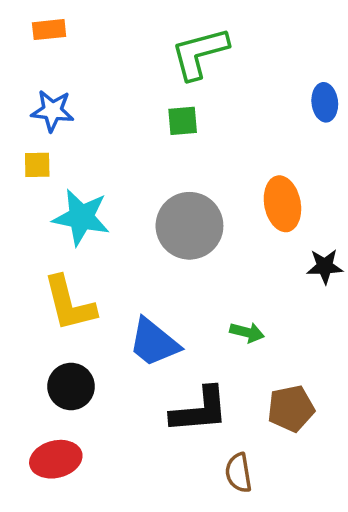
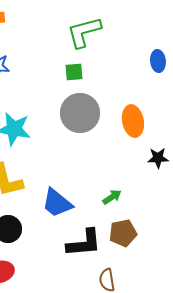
gray circle: (189, 226) -> (80, 113), moved
green arrow: (247, 332) -> (112, 197), turned -48
brown pentagon: (291, 408) -> (123, 233), moved

